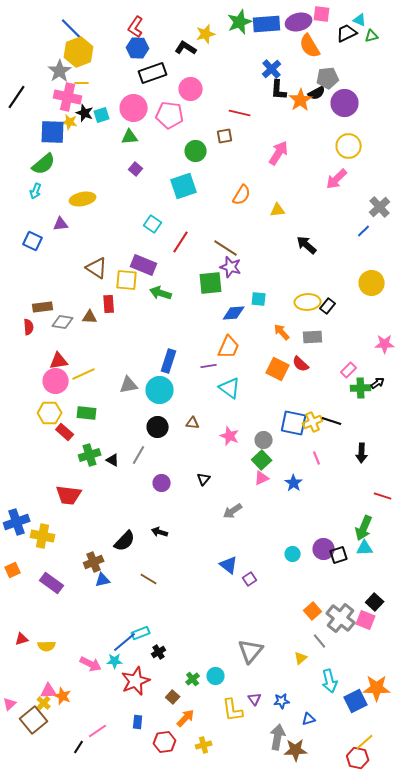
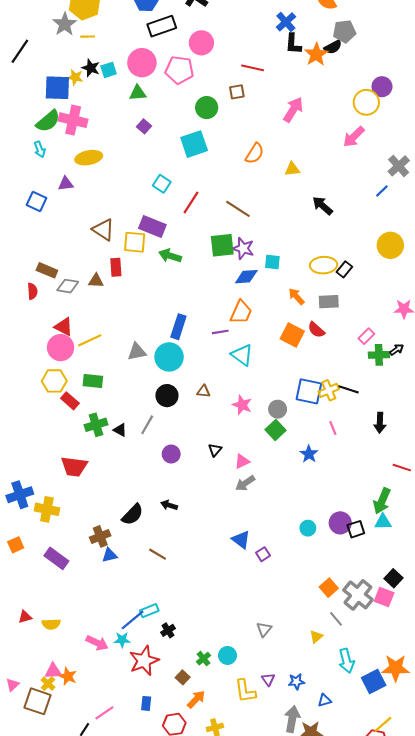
pink cross: (68, 97) -> (73, 120), moved
purple circle: (345, 103) -> (382, 87), moved, size x0.7
cyan arrow: (36, 191) -> (40, 149), turned -42
purple star: (231, 267) -> (243, 248), moved
brown rectangle: (43, 307) -> (47, 270), turned 30
red triangle: (59, 361) -> (64, 327), turned 36
pink triangle: (262, 478) -> (242, 461), moved
gray triangle: (251, 651) -> (264, 629), size x0.6
brown square: (34, 720) -> (38, 701), turned -32

